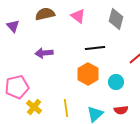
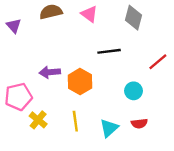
purple arrow: (44, 53) -> (50, 72), moved
orange hexagon: (88, 74) -> (80, 82), moved

